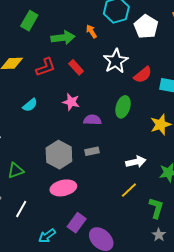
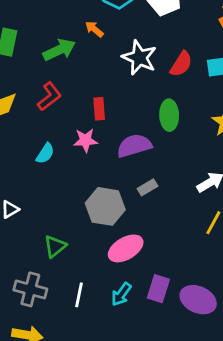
red rectangle: (76, 67) -> (99, 109), moved, turned 56
pink star: (71, 102) -> (86, 140), moved
purple semicircle: (92, 120) -> (134, 146), size x1.4
cyan arrow: (47, 236) -> (121, 294), moved

